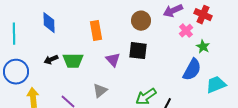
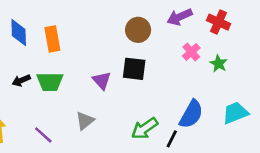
orange rectangle: (96, 31) -> (52, 39), moved
pink cross: (186, 31) -> (191, 52), moved
blue semicircle: (192, 70) -> (191, 114), moved

